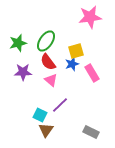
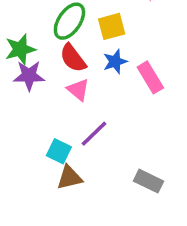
green star: (18, 43) -> (20, 49), moved
yellow square: (76, 51) -> (112, 26), moved
brown triangle: (46, 130) -> (69, 178), turned 42

